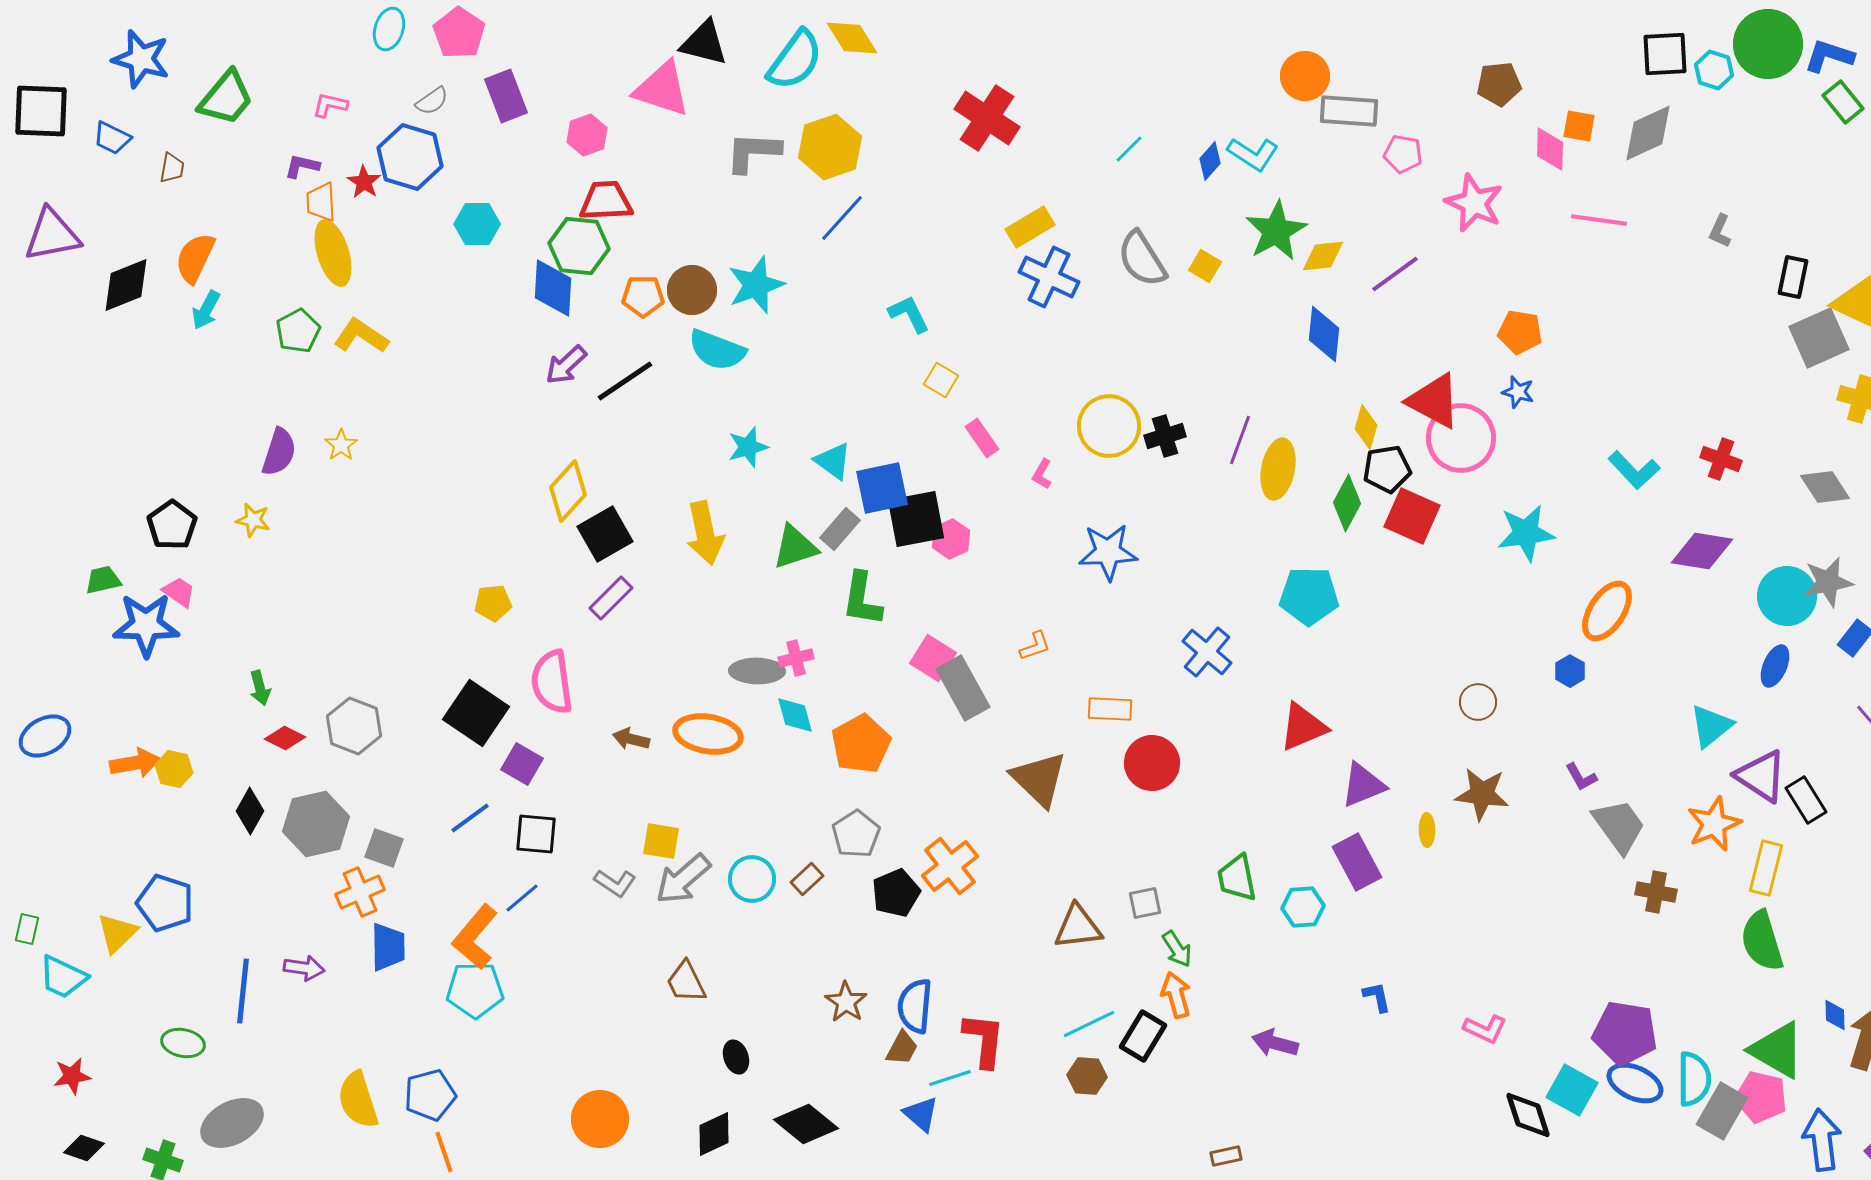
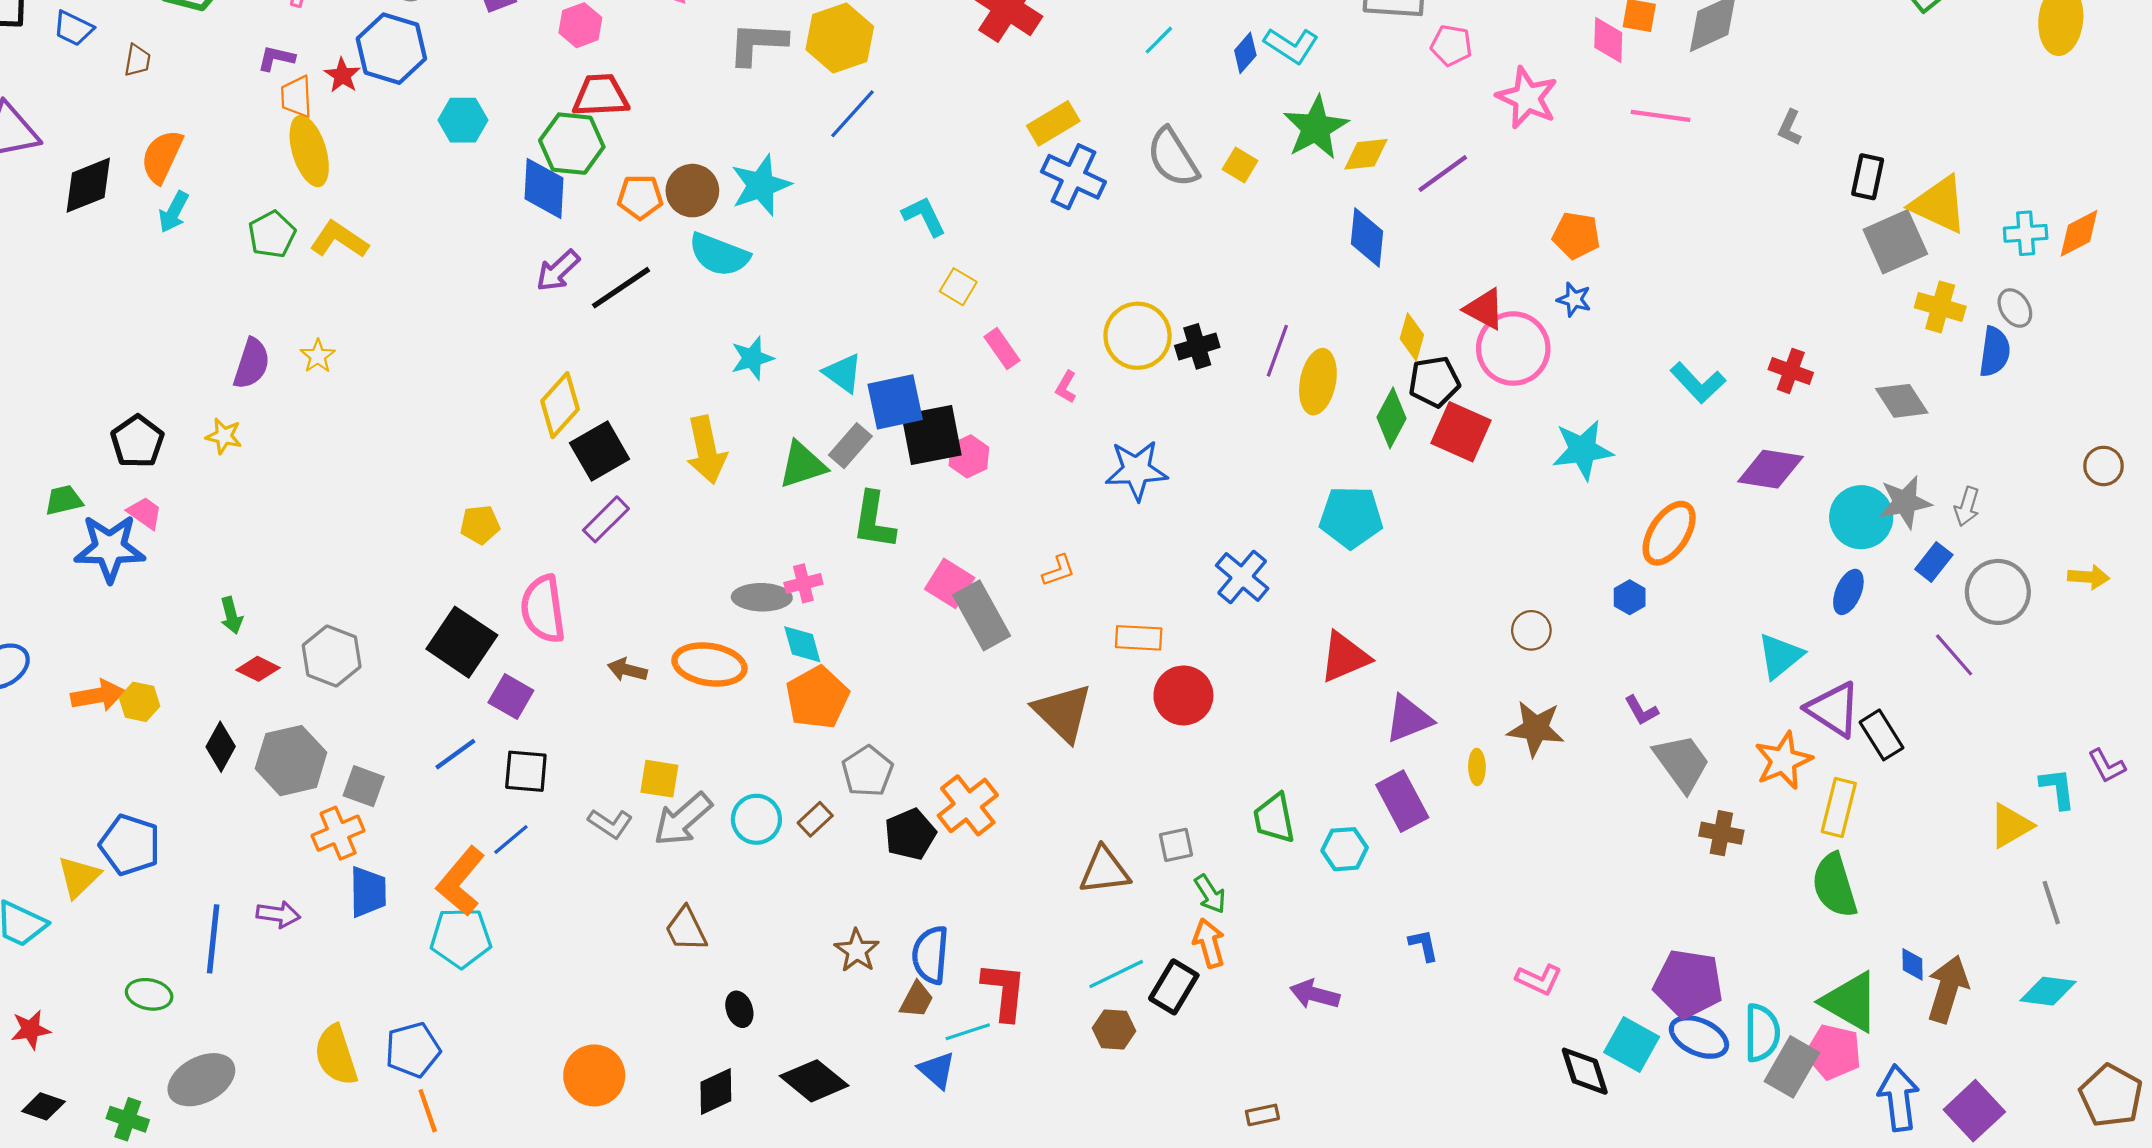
red triangle: (1434, 401) -> (1484, 309), size x0.7
orange pentagon: (861, 744) -> (817, 698), moved

